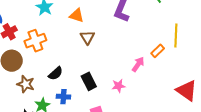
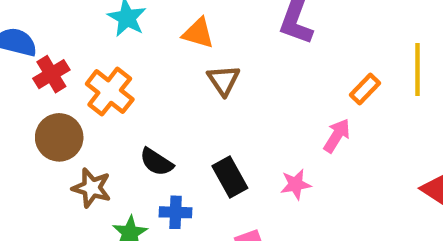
orange cross: (35, 41) -> (110, 92), turned -30
orange rectangle: (158, 51) -> (365, 89), moved
black semicircle: (56, 73) -> (156, 162), turned 77

